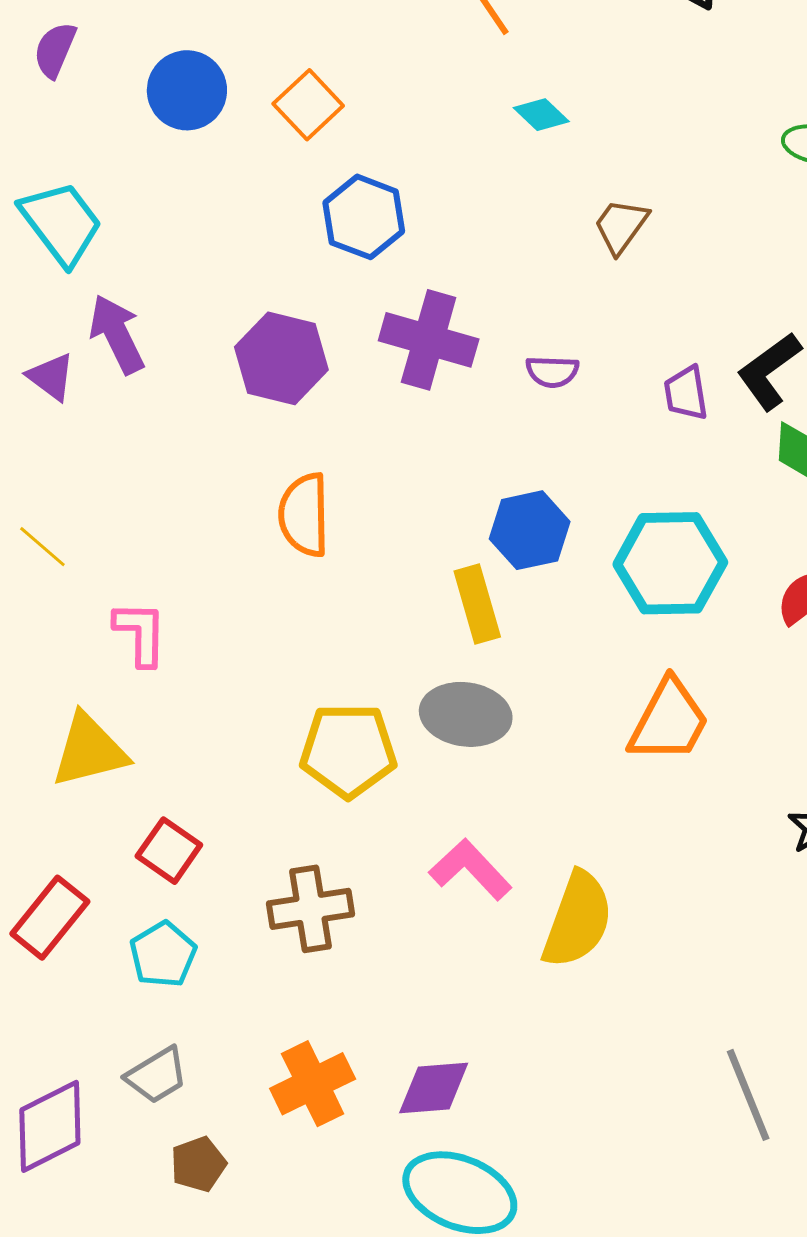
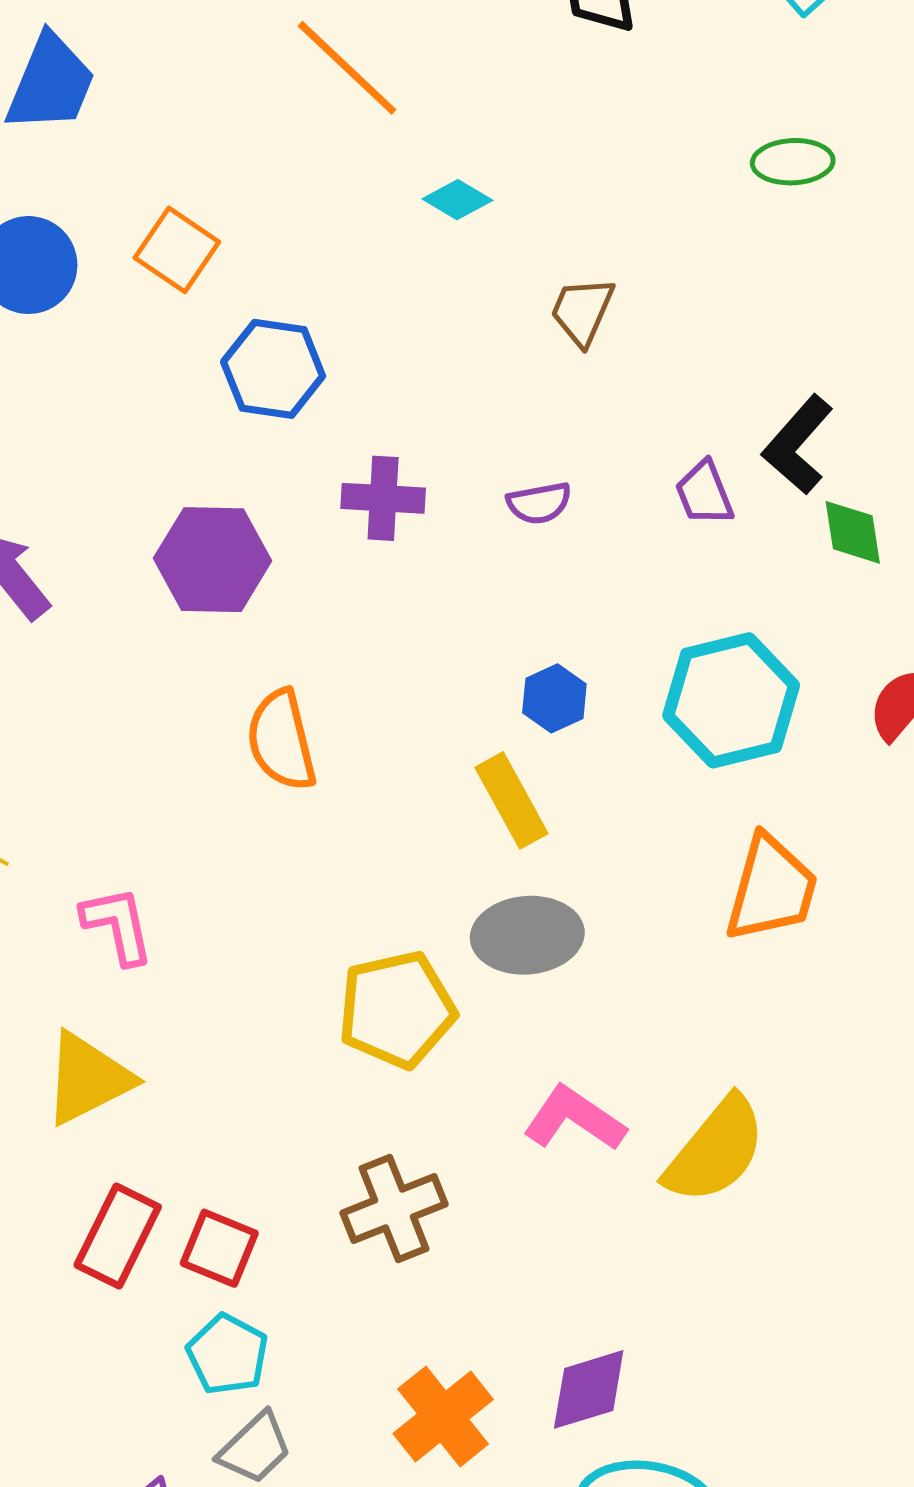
purple cross: (429, 340) -> (383, 498), size x0.7
blue hexagon: (530, 530) -> (554, 698), size x0.7
red square: (169, 851) -> (219, 1248), moved
red rectangle: (50, 918) -> (118, 1236), moved
yellow semicircle: (578, 920) -> (715, 1150), turned 32
cyan pentagon: (163, 954) -> (227, 1354), moved

